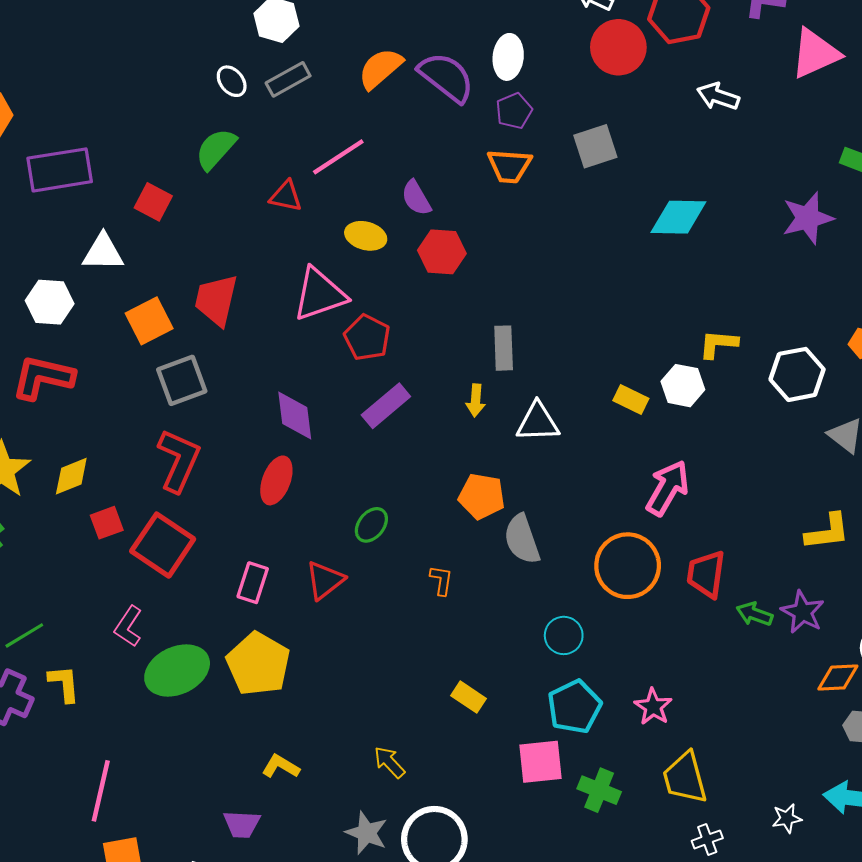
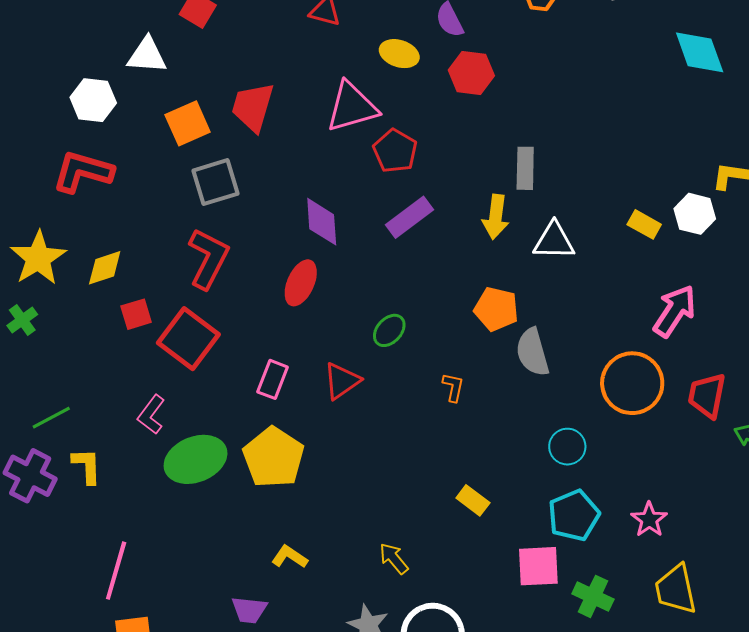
cyan diamond: (678, 217) -> (700, 52), turned 66
yellow arrow: (476, 400) -> (496, 217), size x1.4

